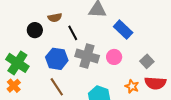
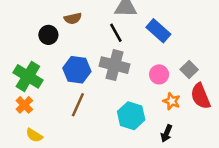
black line: (73, 33) -> (116, 33), moved
pink circle: (114, 57) -> (159, 74), moved
red semicircle: (155, 83) -> (201, 96), turned 65
brown line: (57, 87) -> (78, 105), turned 60

